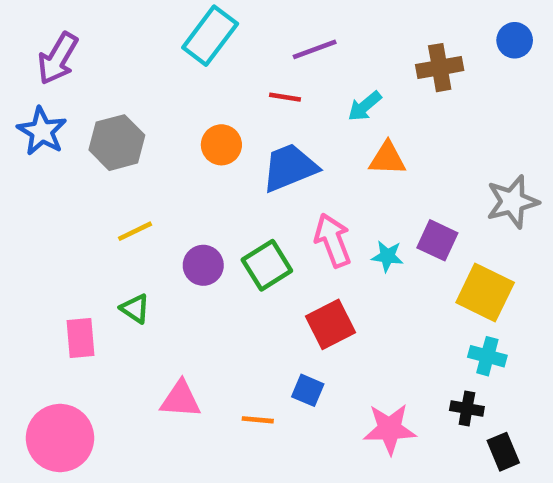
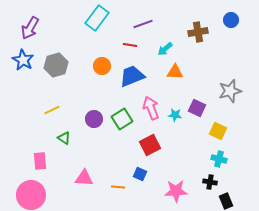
yellow line: (135, 231) -> (52, 110), moved
yellow square: (485, 293) -> (218, 131), size x0.7
pink rectangle: (80, 338) -> (40, 161), moved

